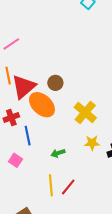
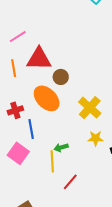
red triangle: (24, 87) -> (39, 59), moved, turned 40
pink square: (16, 160) -> (18, 153), size x1.5
yellow line: (51, 185) -> (52, 161), moved

